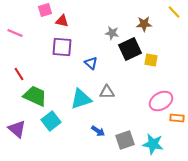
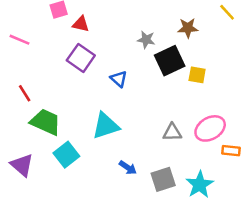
purple square: (62, 47) -> (81, 58), turned 30
gray triangle: (107, 92) -> (172, 132), moved
cyan star: (153, 144) -> (200, 185), turned 30

